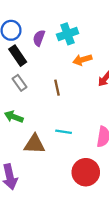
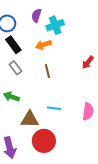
purple semicircle: (39, 38) -> (36, 16), moved
orange arrow: (82, 60) -> (43, 45), moved
red circle: (86, 172) -> (44, 141), moved

